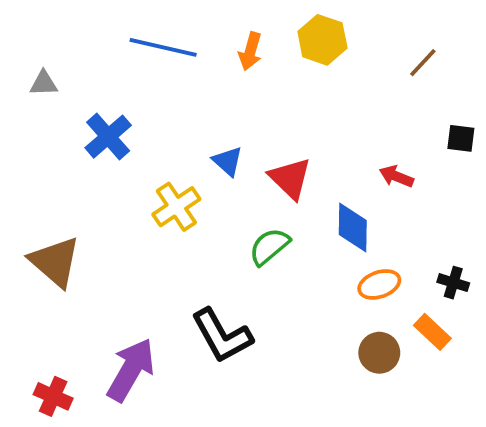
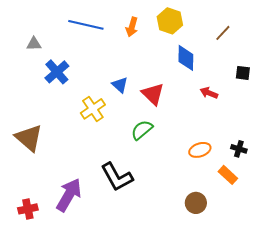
gray triangle: (44, 83) -> (34, 44), moved
blue diamond: (353, 228) -> (186, 58), moved
brown circle: (379, 353) -> (196, 203), moved
red cross: (53, 396) -> (28, 209), turned -36

